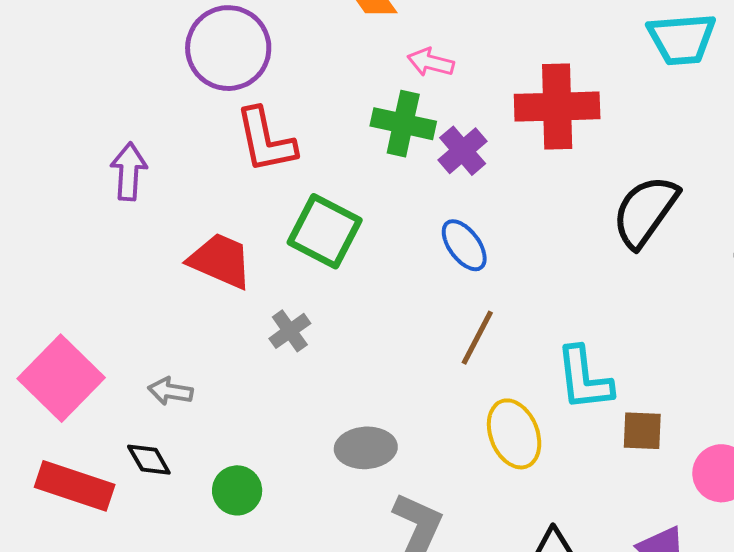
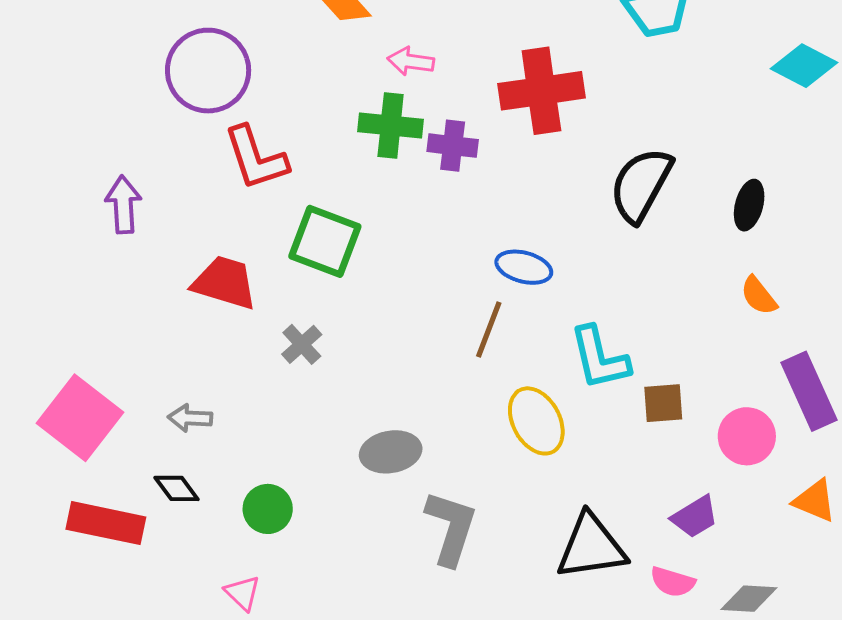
purple cross: (463, 151) -> (453, 146), turned -36
blue ellipse: (464, 245) -> (524, 267), moved, turned -32

